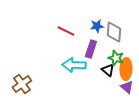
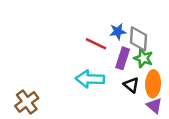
red line: (66, 31) -> (96, 44), moved
purple rectangle: (91, 49) -> (123, 58), moved
green star: (116, 58) -> (143, 58), moved

